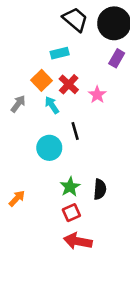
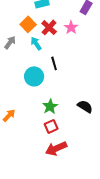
pink star: (97, 95) -> (71, 27), moved
black semicircle: (100, 189) -> (85, 106), moved, turned -63
red arrow: (78, 241) -> (56, 148), turned -35

